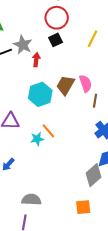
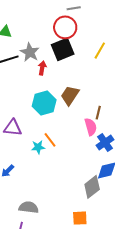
black square: (56, 40) -> (63, 49), size x1.6
pink semicircle: (85, 83) -> (91, 127), moved

